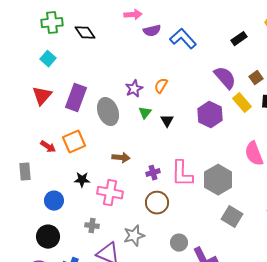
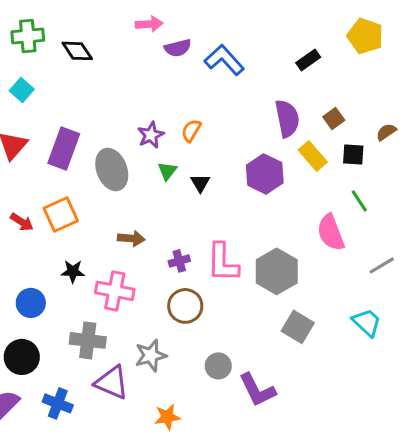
purple semicircle: (225, 78) -> (287, 118), turned 30
gray cross: (92, 226) -> (88, 340), size x1.6

